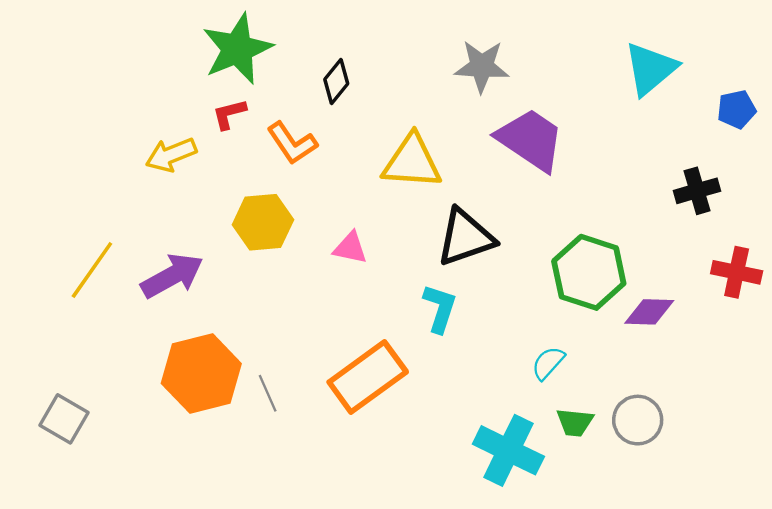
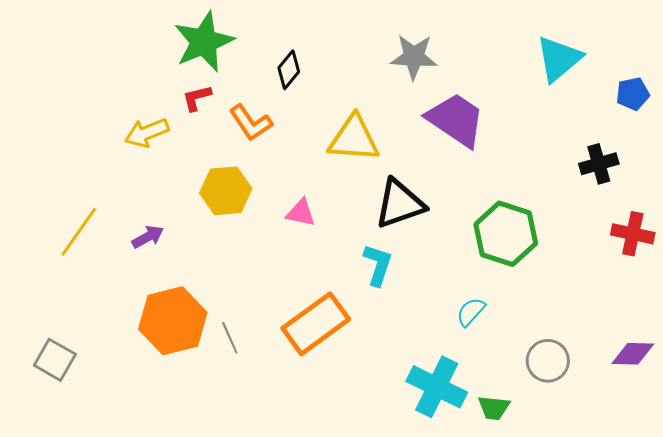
purple arrow: (172, 276) -> (148, 237), size x0.6
purple diamond: (649, 312) -> (633, 354), moved
green trapezoid: (575, 422) -> (494, 408), moved

